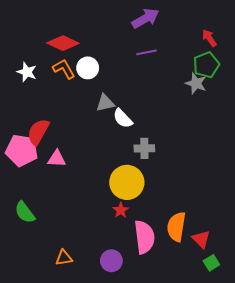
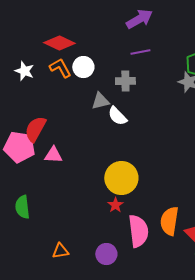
gray cross: (144, 148) -> (125, 81), moved
green semicircle: (25, 212) -> (22, 207), turned 30

